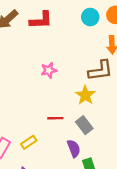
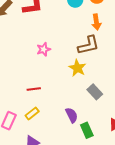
red line: (55, 118) -> (34, 89), moved
gray rectangle: (84, 125) -> (95, 92), moved

